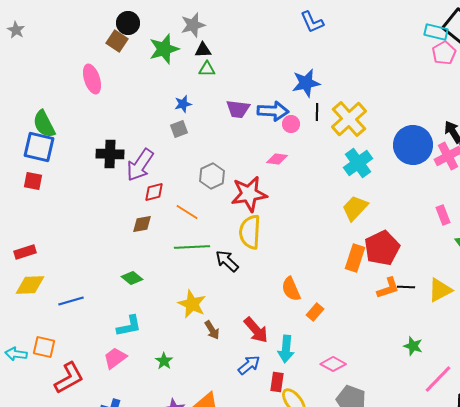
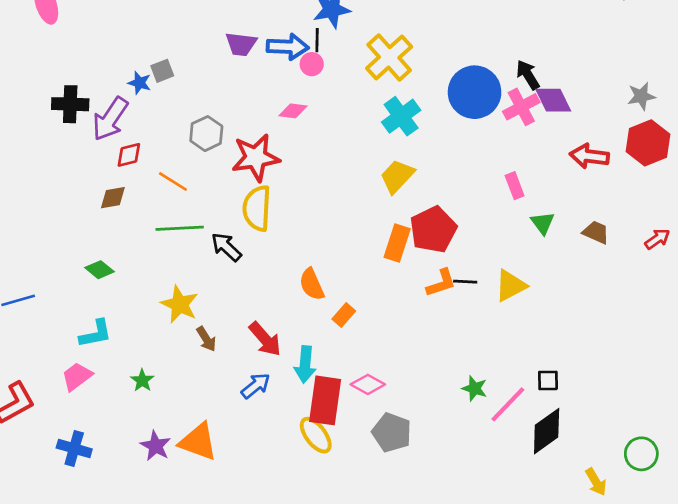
blue star: (183, 104) -> (140, 83), moved, turned 30
black line: (317, 112) -> (317, 40), moved
green star: (413, 346) -> (475, 388), moved
red rectangle: (277, 382) -> (325, 400), moved, size x1.8

